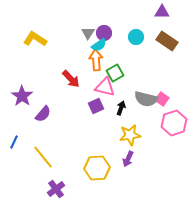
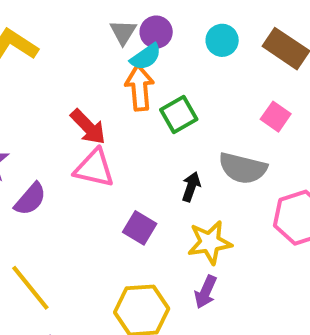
pink triangle: (105, 87) -> (94, 168), moved
pink square: (162, 99) -> (276, 117), moved
purple square: (96, 106) -> (140, 228), moved, turned -35

